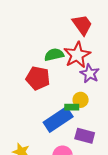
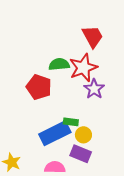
yellow circle: (81, 100) -> (83, 135), moved

